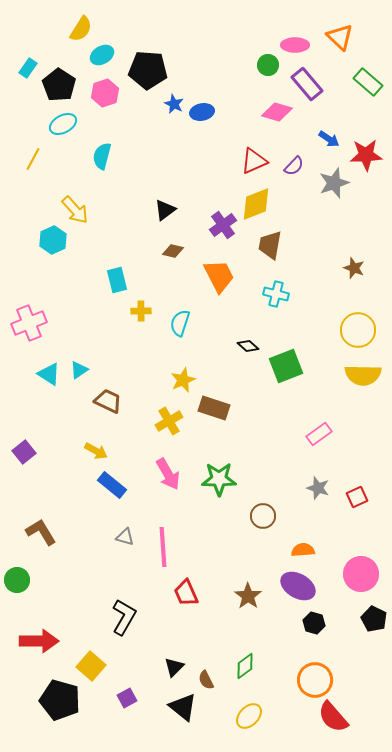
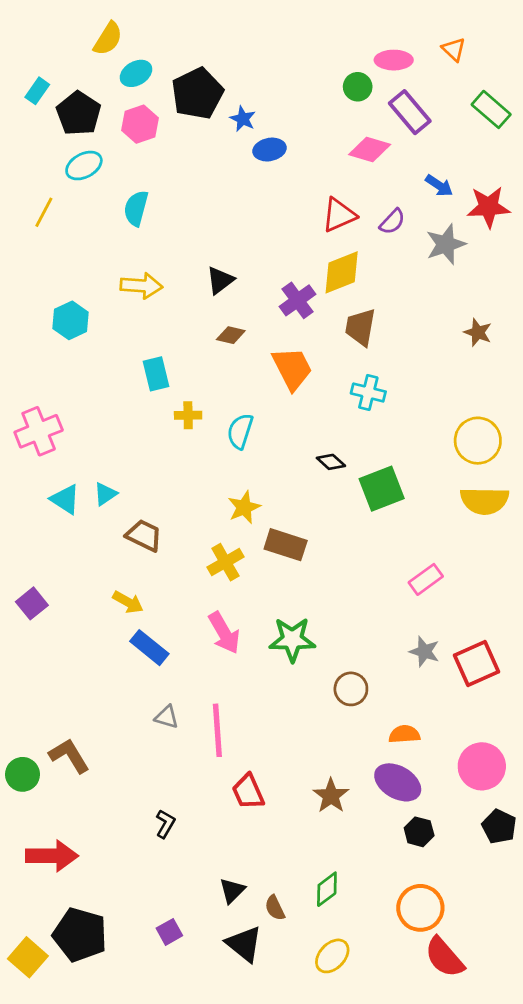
orange triangle: (340, 37) -> (454, 49), size x0.7
black pentagon: (148, 70) -> (197, 93), turned -30
blue star: (174, 104) -> (243, 119), moved
yellow arrow: (75, 210) -> (141, 286), moved, turned -44
brown star: (354, 268) -> (478, 332), moved
red square: (357, 497) -> (476, 664), size x1.6
brown L-shape: (41, 532) -> (69, 756), moved
black L-shape: (124, 617) -> (165, 824), size x0.6
yellow square: (91, 666) -> (28, 957), moved

